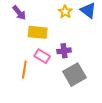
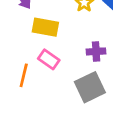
purple cross: (64, 51) -> (96, 51), moved

